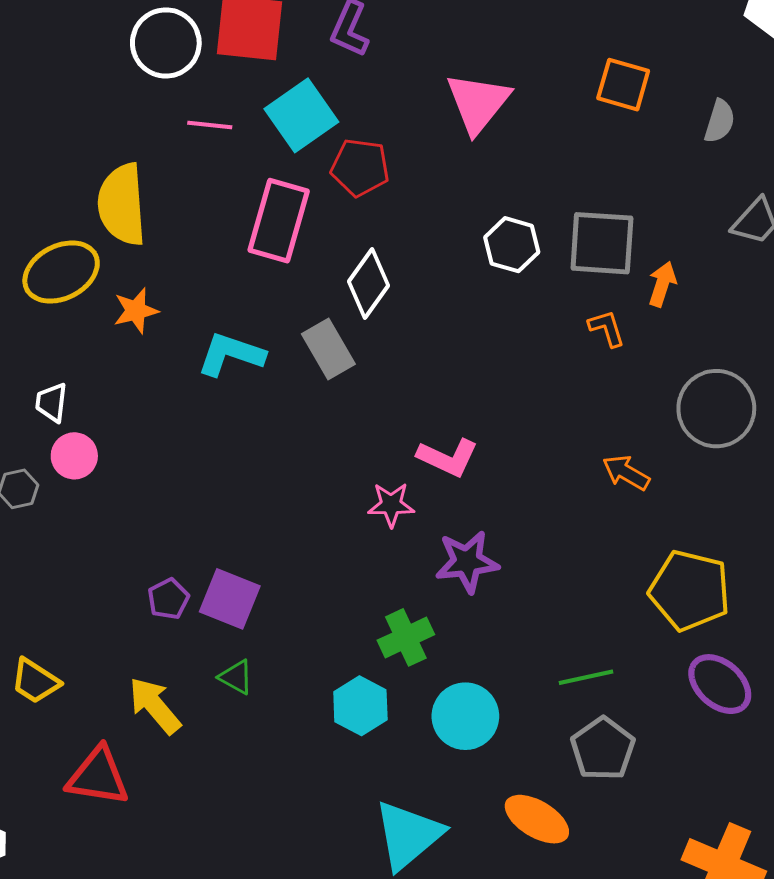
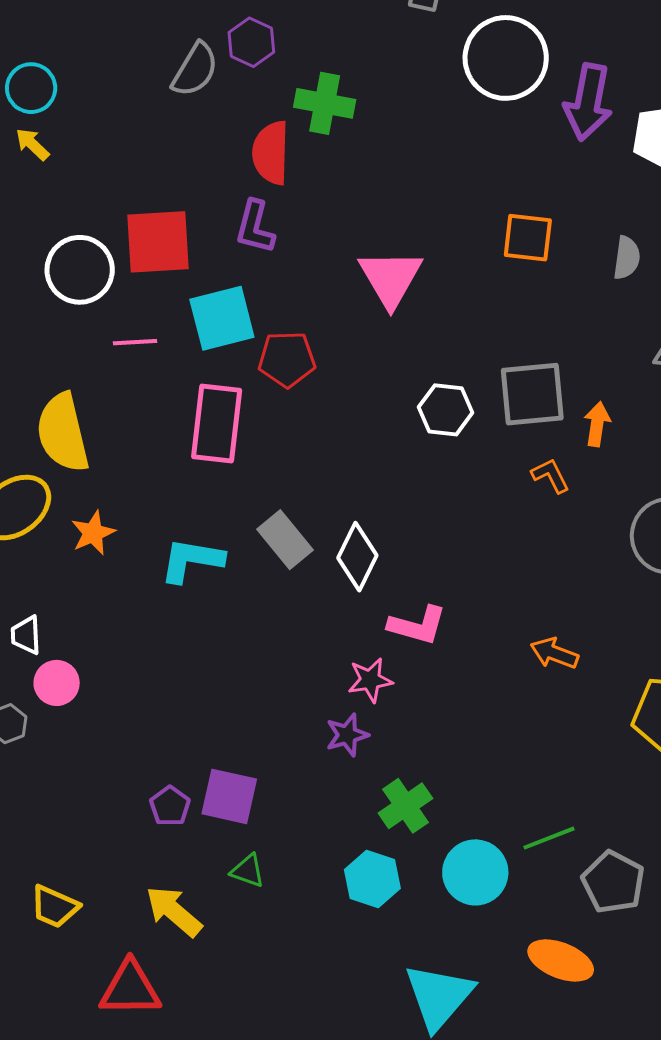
cyan square: (301, 115) -> (222, 318), turned 30
white diamond: (369, 284) -> (357, 557), moved
orange arrow: (626, 473) -> (554, 653), moved
purple star: (467, 562) -> (347, 735), moved, size x0.7
green line: (586, 677) -> (549, 838), moved

